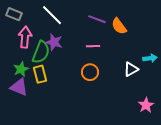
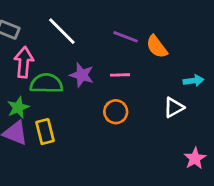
purple star: (54, 42) -> (82, 75), moved
green semicircle: (41, 52) -> (46, 83), turned -110
cyan arrow: (150, 58) -> (194, 81), moved
yellow rectangle: (40, 74) -> (45, 132), moved

